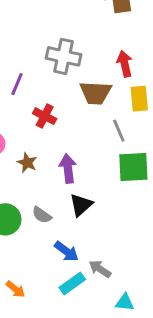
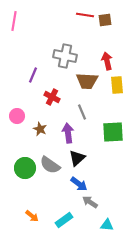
gray line: (119, 131) -> (82, 112), moved
gray semicircle: (42, 215) -> (50, 165), size x1.5
blue arrow: (66, 251) -> (79, 184), moved
cyan rectangle: (72, 283) -> (64, 220), moved

